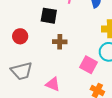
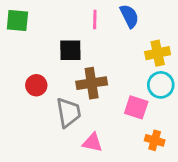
brown cross: (60, 42) -> (92, 83), size x1.5
gray trapezoid: (22, 71) -> (68, 112), moved, turned -75

